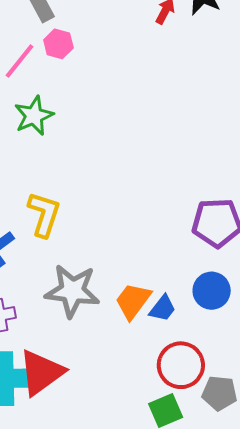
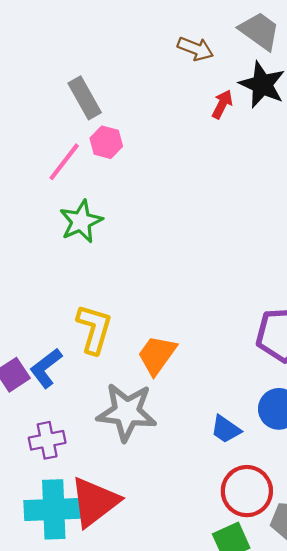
orange trapezoid: (133, 301) -> (157, 355), moved
blue trapezoid: (163, 308) -> (226, 429), turned 88

